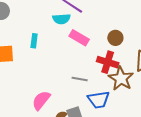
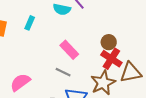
pink rectangle: (79, 38) -> (69, 50), moved
red cross: (108, 62) -> (111, 59), moved

